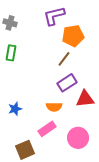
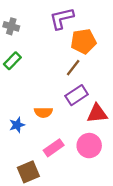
green rectangle: (11, 53) -> (12, 61), turned 35
orange semicircle: (54, 107) -> (43, 112), moved
pink circle: (78, 138) -> (89, 146), moved

